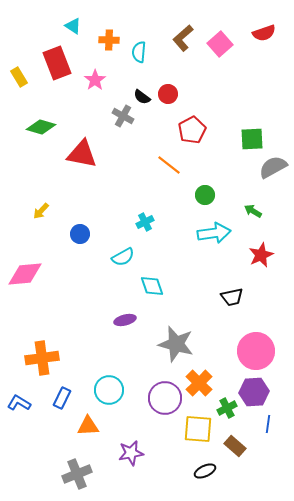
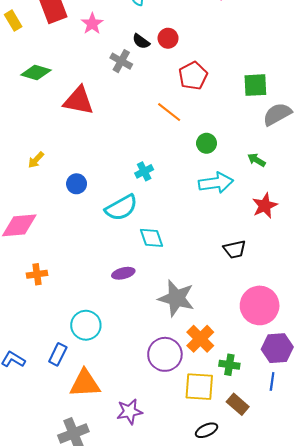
cyan semicircle: (123, 257) -> (121, 208), size x1.4
orange cross: (42, 358) -> (37, 274), moved, size x0.6
cyan circle: (109, 390) -> (86, 325), moved
purple hexagon: (254, 392) -> (277, 348), moved
green cross: (227, 408) -> (229, 365), turned 36
orange triangle: (88, 426) -> (85, 383), size x1.4

